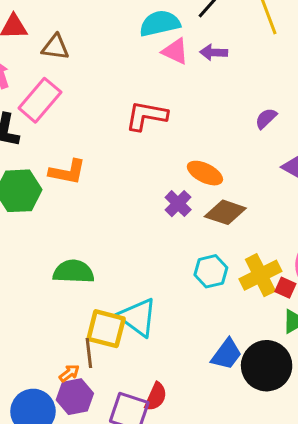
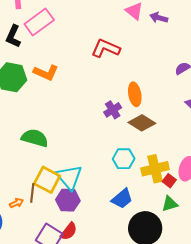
orange ellipse: (205, 173) -> (135, 94), turned 40
blue trapezoid: (226, 354) -> (122, 199), moved
purple hexagon: (75, 397) -> (68, 200), moved

